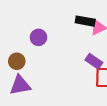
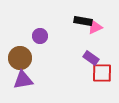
brown circle: (17, 61) -> (20, 58), size x1.5

